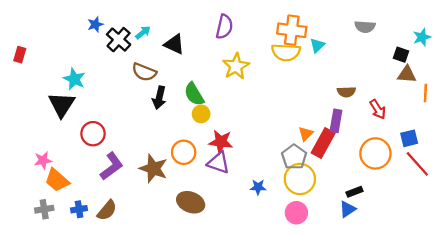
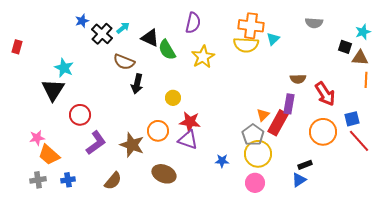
brown triangle: (407, 74) -> (360, 58), moved
green semicircle: (194, 94) -> (167, 50), moved
red arrow: (378, 109) -> (325, 94), size x1.4
brown semicircle: (107, 210) -> (113, 181), moved

